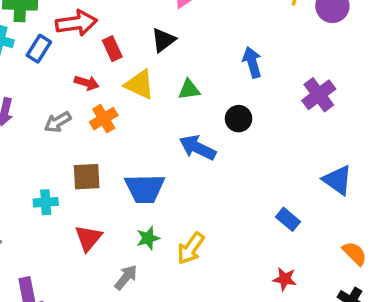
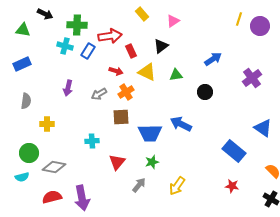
blue arrow: (252, 62) -> (213, 59), turned 72
blue arrow: (198, 148) -> (181, 124), moved
brown square: (87, 177) -> (121, 117), moved
blue rectangle: (288, 219) -> (234, 151), size x1.6
yellow arrow: (191, 248) -> (177, 186), moved

